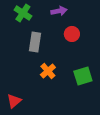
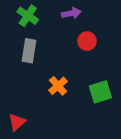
gray rectangle: (35, 42) -> (29, 51), moved

